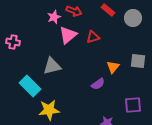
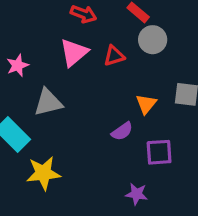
pink star: (54, 17) -> (18, 65), moved
gray circle: (133, 18) -> (153, 40), moved
purple square: (133, 105) -> (159, 152), moved

